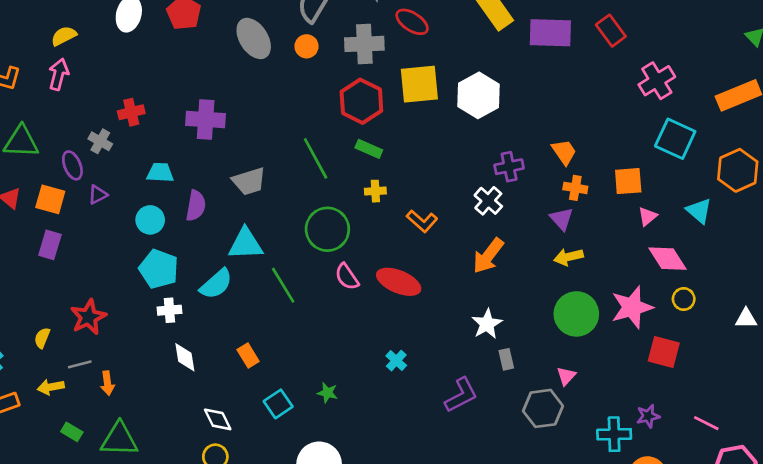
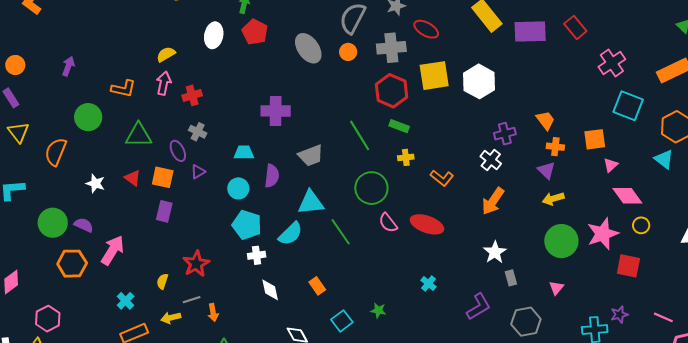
red cross: (131, 112) -> (192, 95), moved
cyan triangle: (699, 211) -> (664, 159), moved
gray hexagon: (543, 408) -> (526, 322), moved

